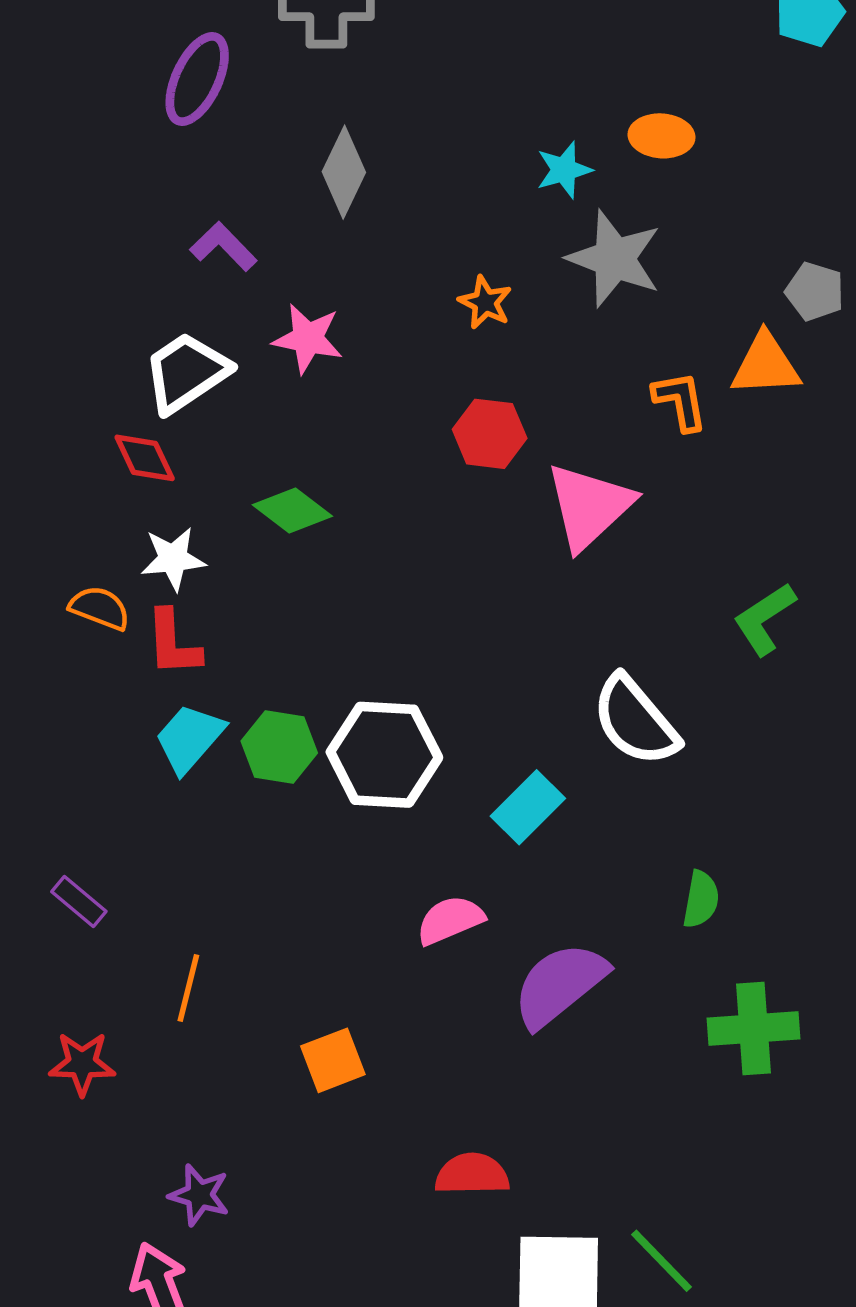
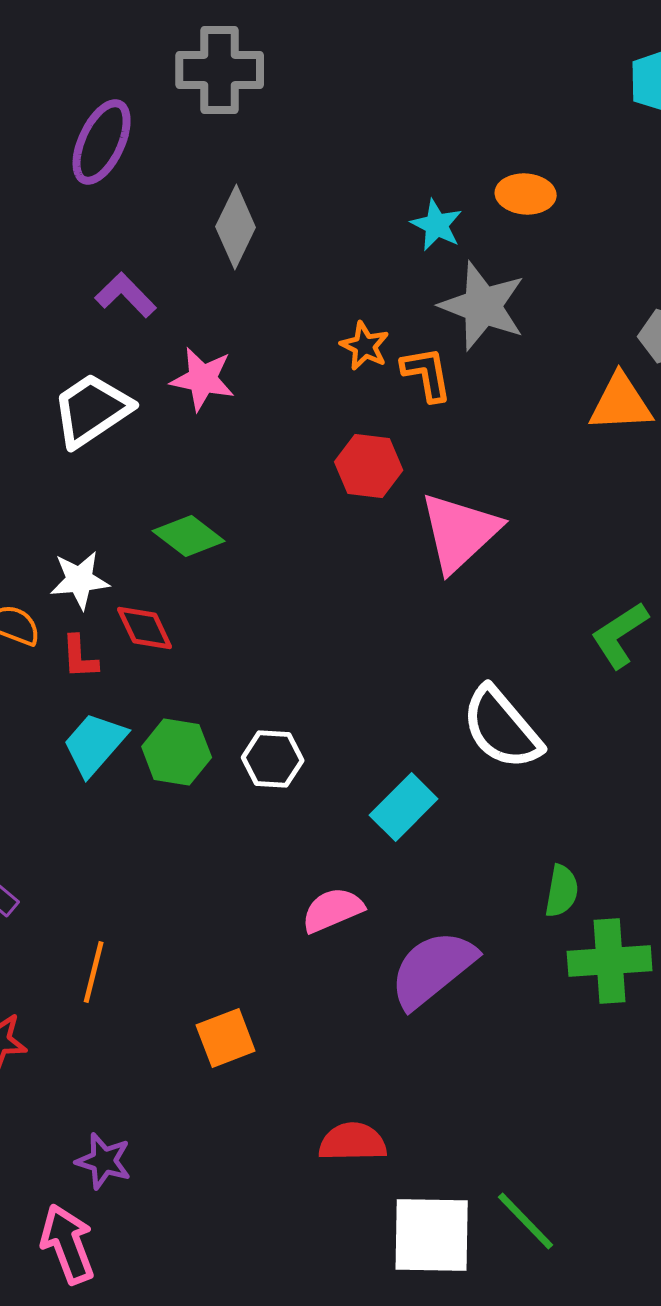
cyan star: (564, 170) -> (437, 225), turned -30
orange L-shape: (680, 401) -> (427, 374), moved
red diamond: (145, 458) -> (145, 628), moved
red L-shape: (173, 643) -> (80, 657), size x0.7
white hexagon: (384, 755) -> (273, 759), size x0.6
green cross: (753, 1029) -> (610, 961), moved

